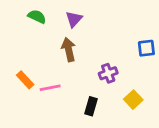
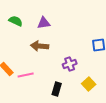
purple triangle: (74, 19) -> (44, 23), turned 40
brown arrow: (69, 49) -> (40, 46), turned -72

